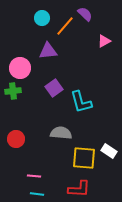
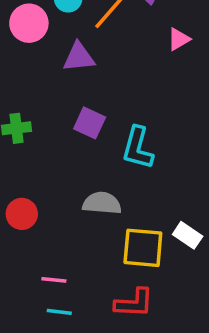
pink circle: (20, 68) -> (29, 23), moved
purple square: (54, 88) -> (90, 123), turned -30
cyan L-shape: (81, 102) -> (138, 148), turned 30

